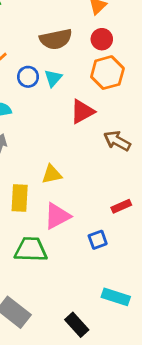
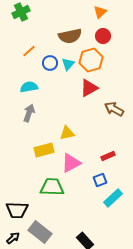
orange hexagon: (107, 73) -> (91, 60), moved
yellow rectangle: (20, 198) -> (44, 150), turned 72
red rectangle: (121, 206) -> (108, 156), moved
cyan rectangle: (116, 297) -> (113, 198), moved, turned -60

